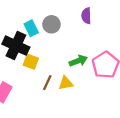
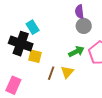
gray circle: (51, 24) -> (84, 26), moved
yellow triangle: (66, 83) -> (67, 72), turned -32

